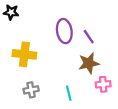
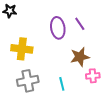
purple line: (89, 37) -> (80, 24), moved
gray cross: (31, 90) -> (28, 81), size x1.5

